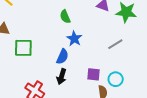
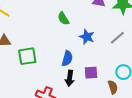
blue star: (74, 39) -> (87, 37), moved
purple square: (94, 74) -> (91, 73), moved

